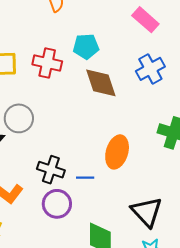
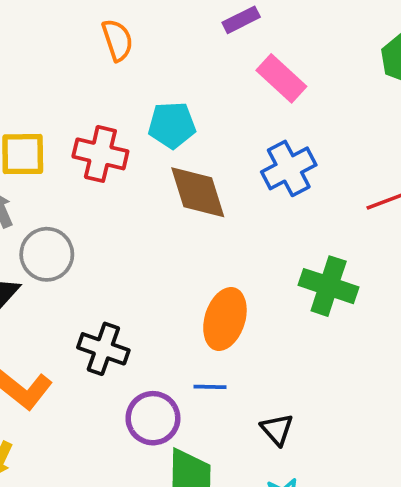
blue line: (85, 178) -> (210, 387), moved
purple circle: (57, 204) -> (153, 418), moved
black triangle: (147, 212) -> (277, 429), size x0.6

